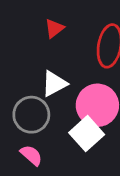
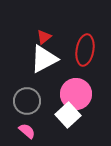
white triangle: (54, 84) -> (44, 59), moved, size x1.4

